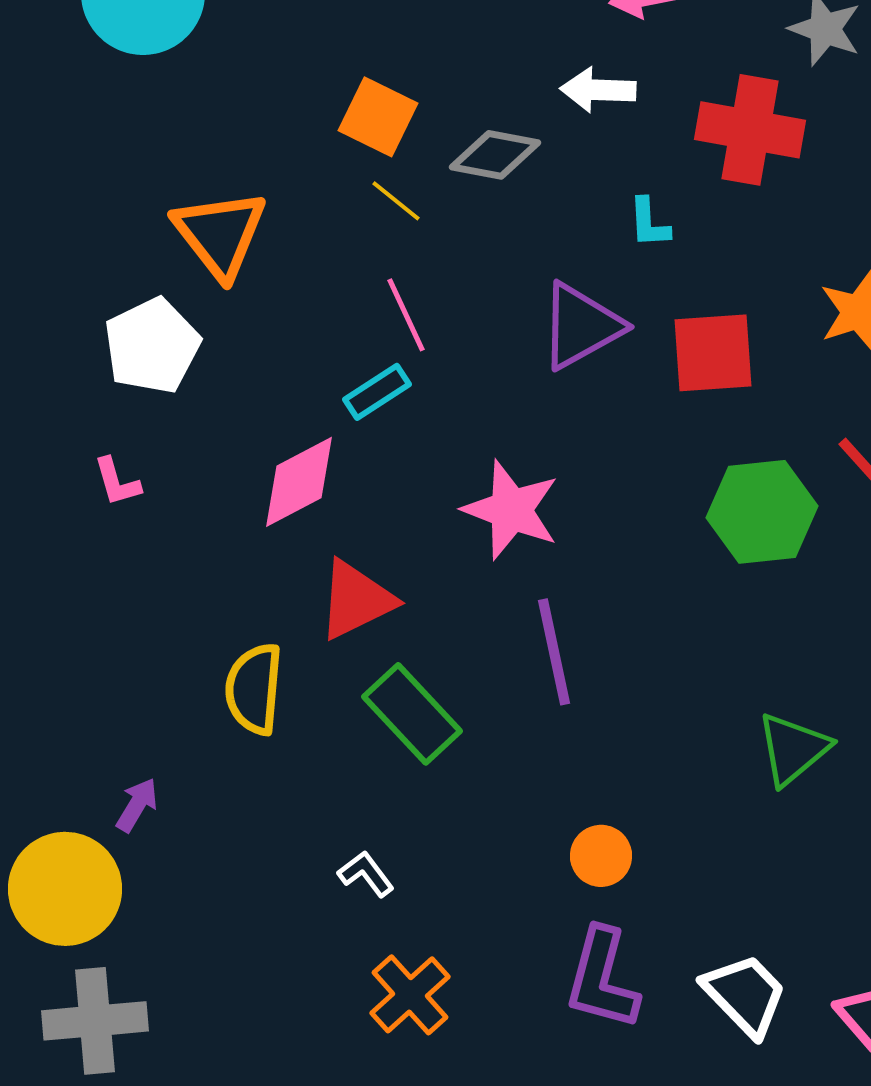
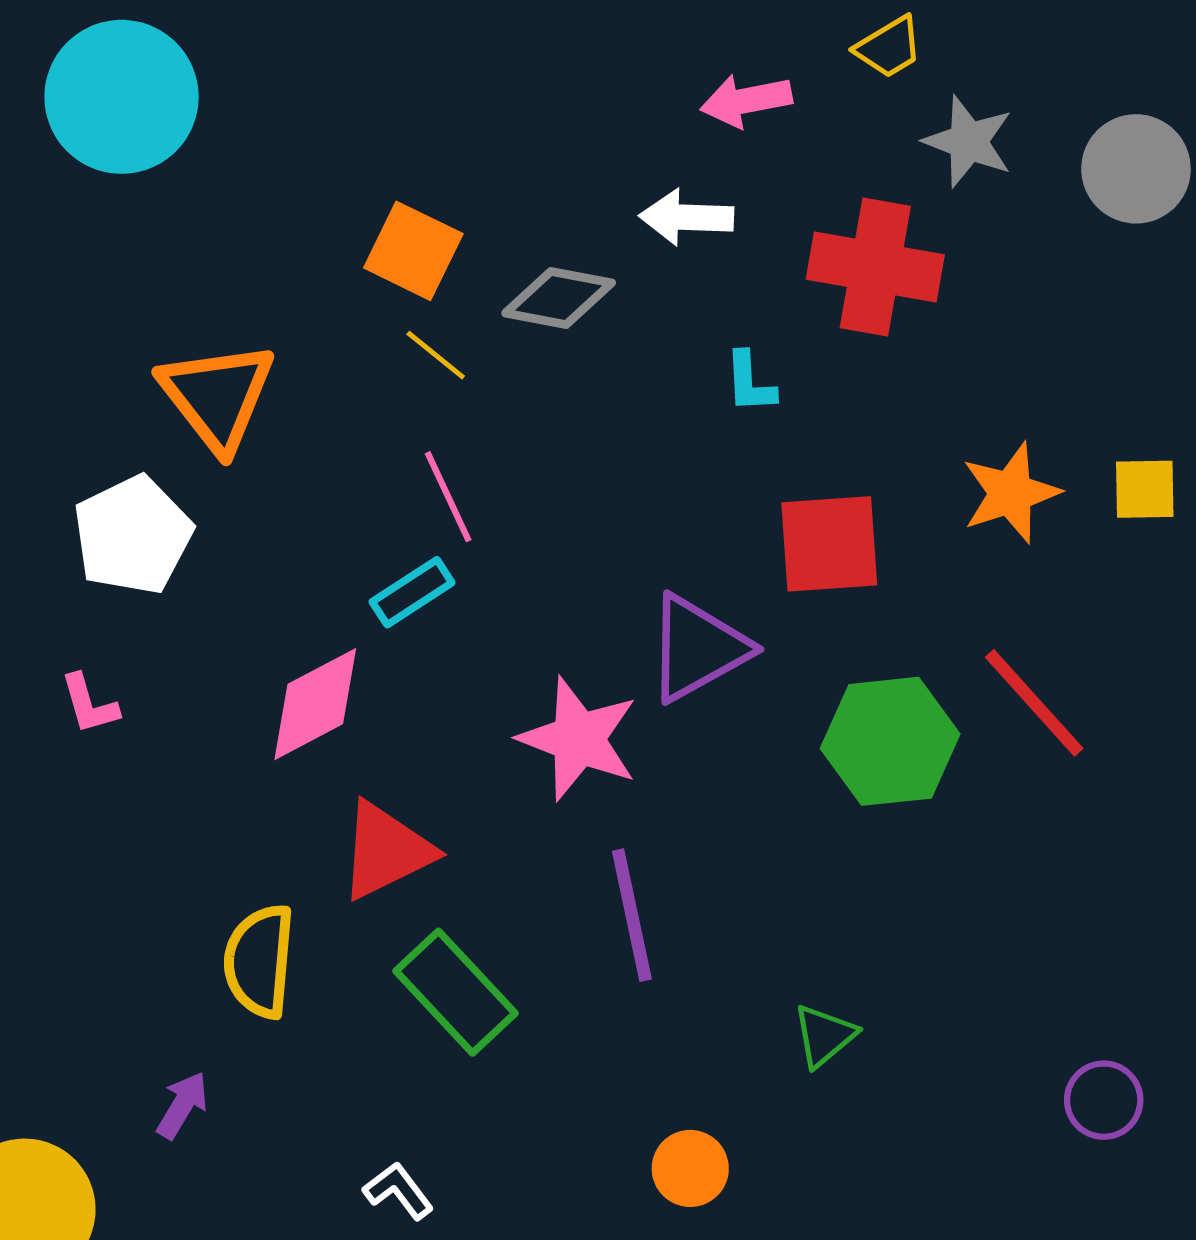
purple triangle: (581, 326) -> (698, 648), moved
green triangle: (793, 749) -> (824, 1036), moved, size x0.7
purple arrow: (137, 805) -> (182, 1105), moved

